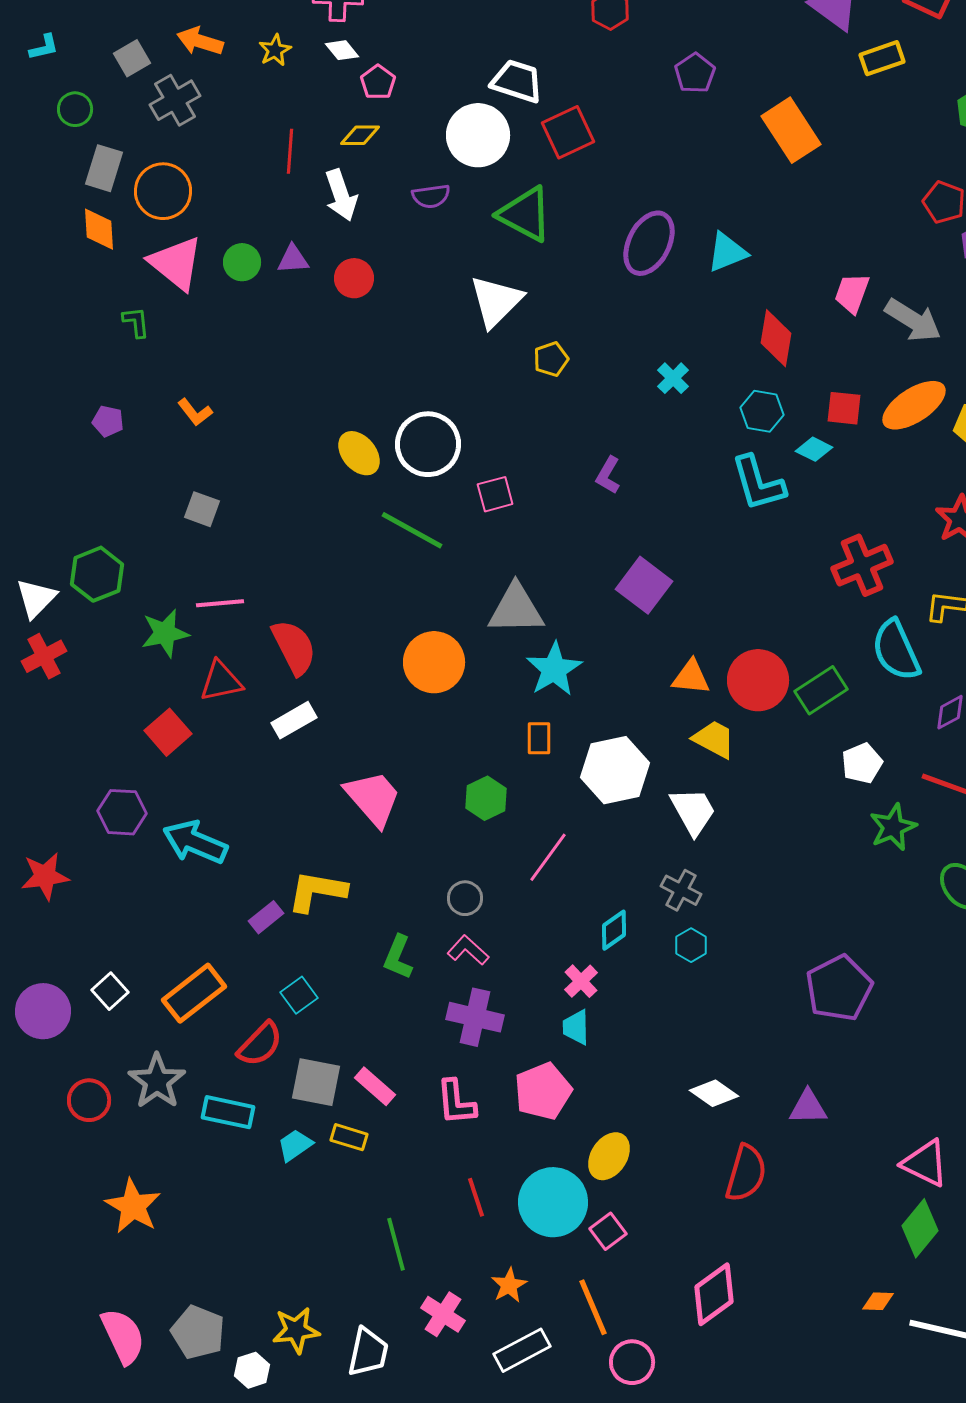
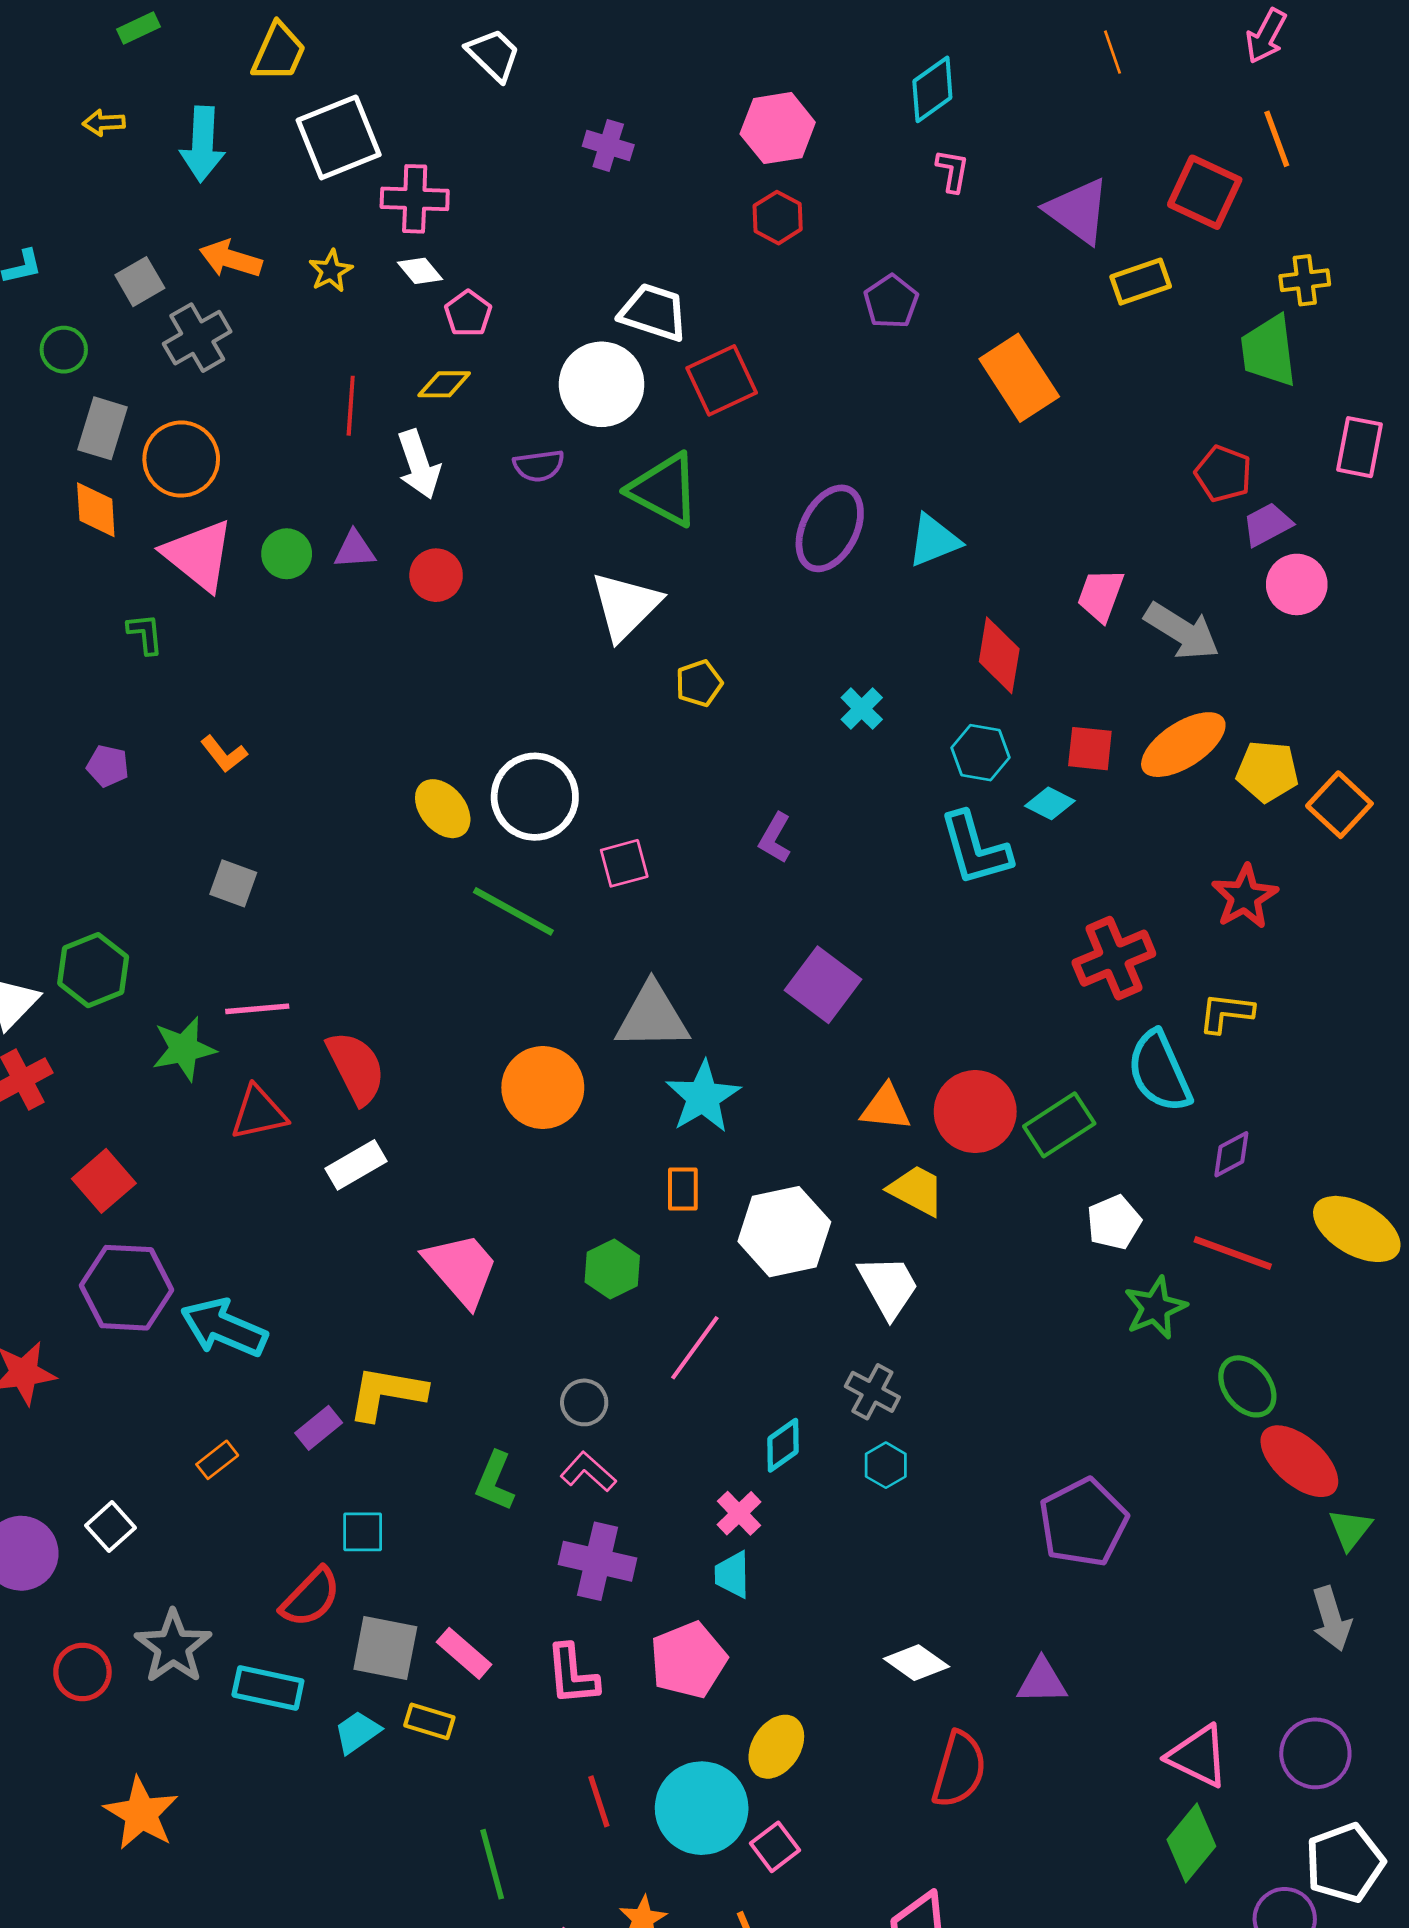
red square: (168, 732) -> (104, 1181), moved
purple hexagon: (122, 812) -> (126, 1288), size x1.4
orange rectangle: (194, 993) -> (217, 1460), moved, size x0.5
cyan square: (299, 995) -> (363, 1532), turned 36

